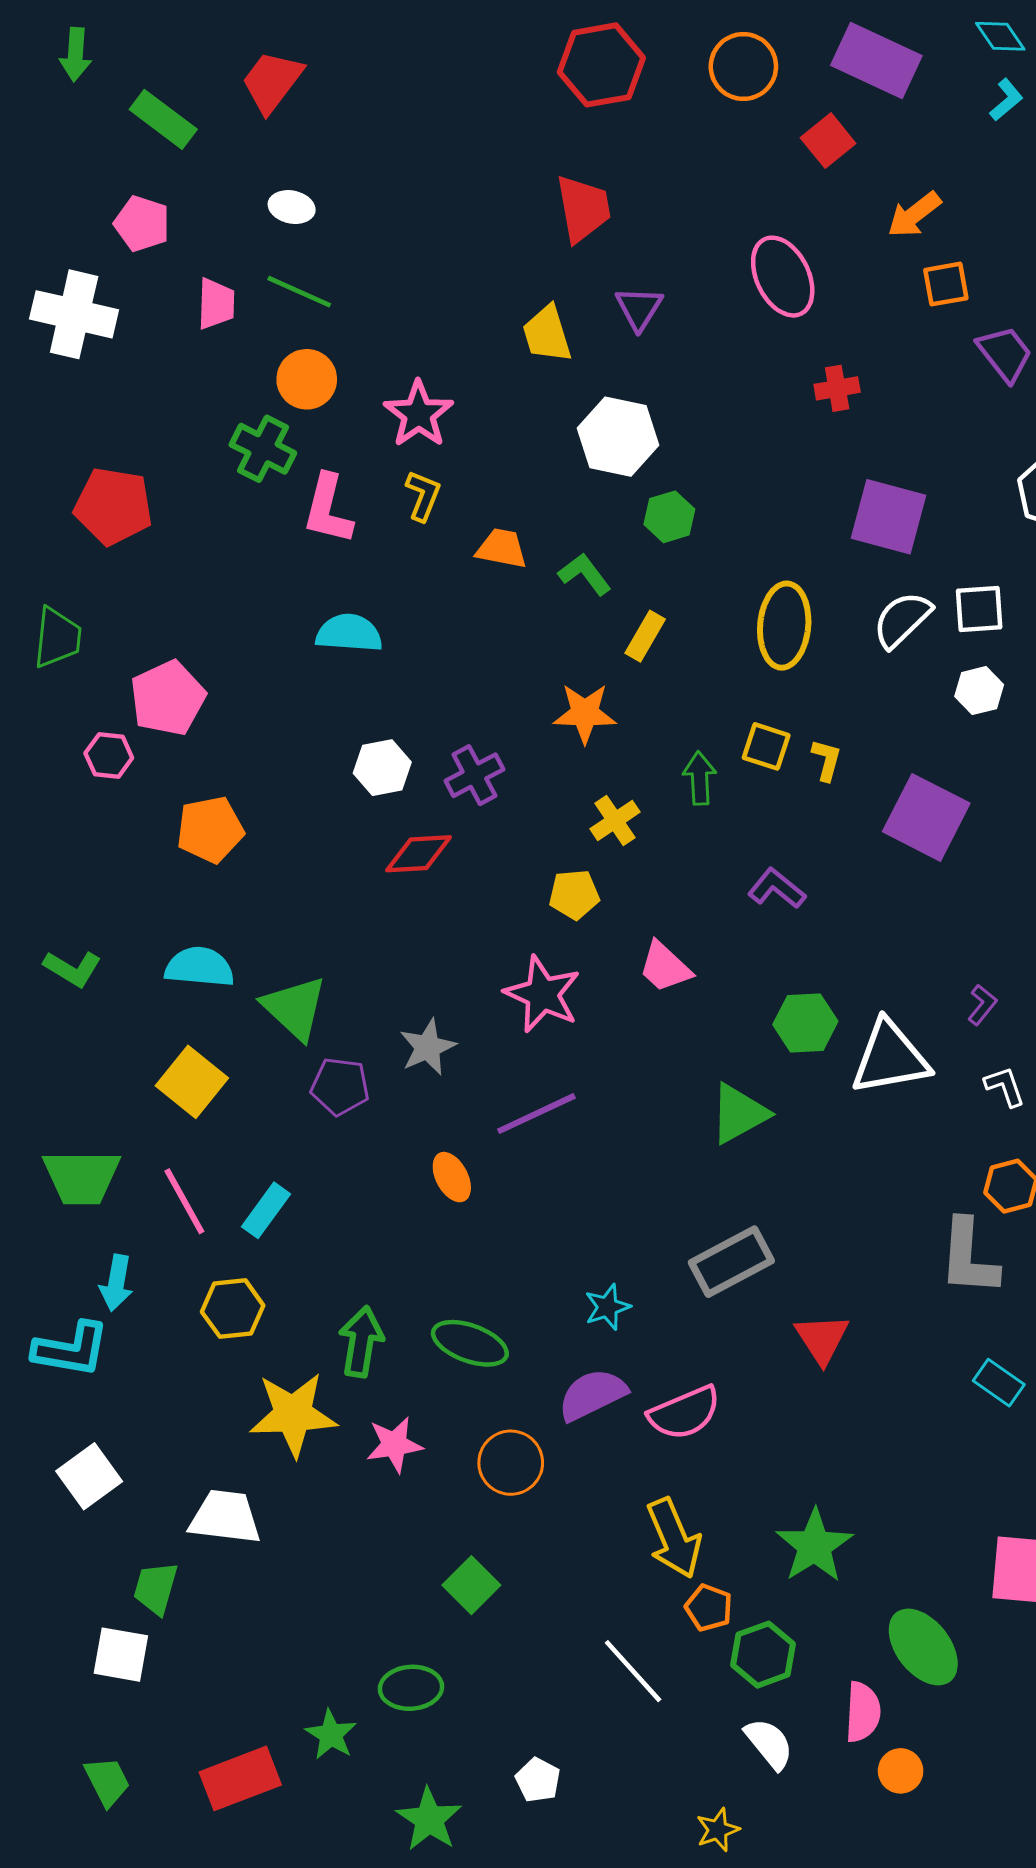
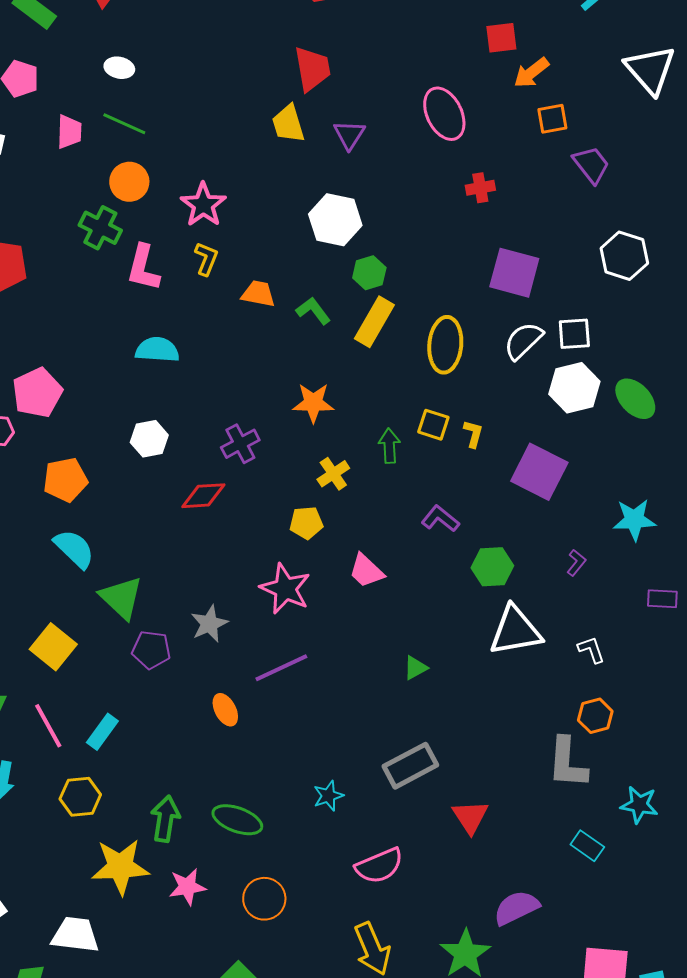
red square: (828, 141) -> (501, 38), moved, turned 32
yellow trapezoid: (547, 334) -> (288, 124), moved
yellow rectangle: (645, 636) -> (374, 322), moved, size x1.5
white hexagon: (979, 691) -> (574, 388), size x1.6
white hexagon: (382, 768) -> (149, 439), moved
cyan semicircle: (199, 967) -> (74, 549), moved, turned 39
purple L-shape: (982, 1005) -> (576, 563), moved
green hexagon: (805, 1023) -> (492, 567), moved
green triangle: (739, 1114) -> (415, 668), size x0.6
purple semicircle: (592, 1395) -> (516, 908), moved

